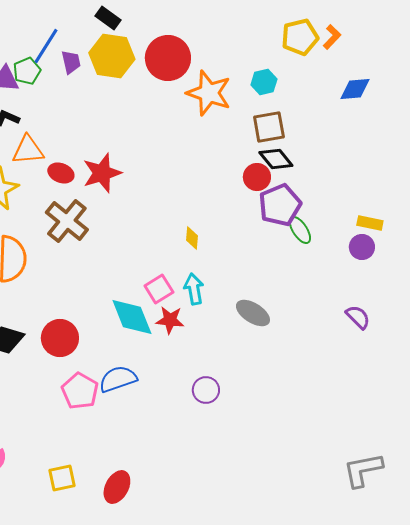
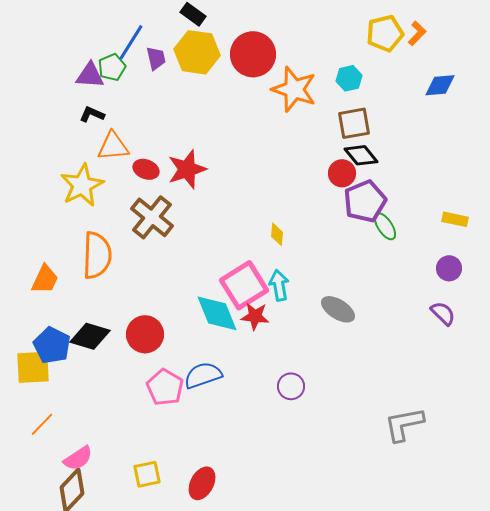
purple circle: (362, 247) -> (449, 268), moved
pink square: (159, 289) -> (244, 285), size x1.6
gray L-shape: (363, 470) -> (404, 424), moved

